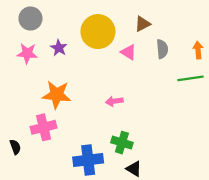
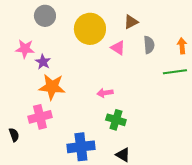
gray circle: (30, 19) -> (45, 16), moved
purple star: (59, 48) -> (43, 62), moved
green cross: (122, 143) -> (116, 120), moved

